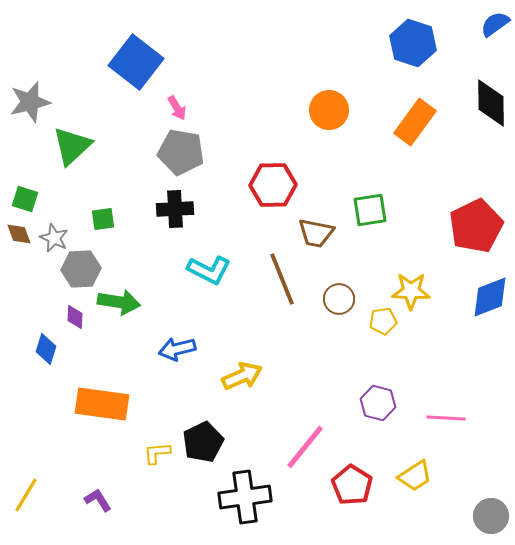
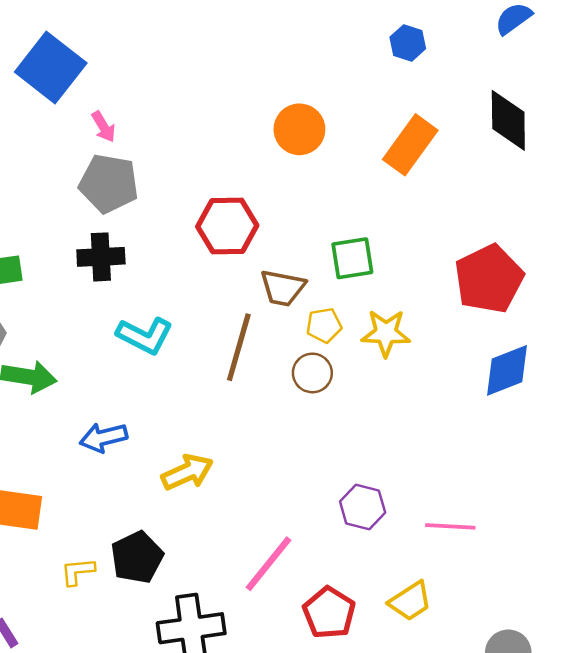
blue hexagon: (413, 43) -> (408, 43), size x0.6
brown line: (282, 279) -> (239, 347), turned 38
yellow star: (411, 291) -> (386, 333), moved
yellow pentagon: (383, 321) -> (324, 325), moved

